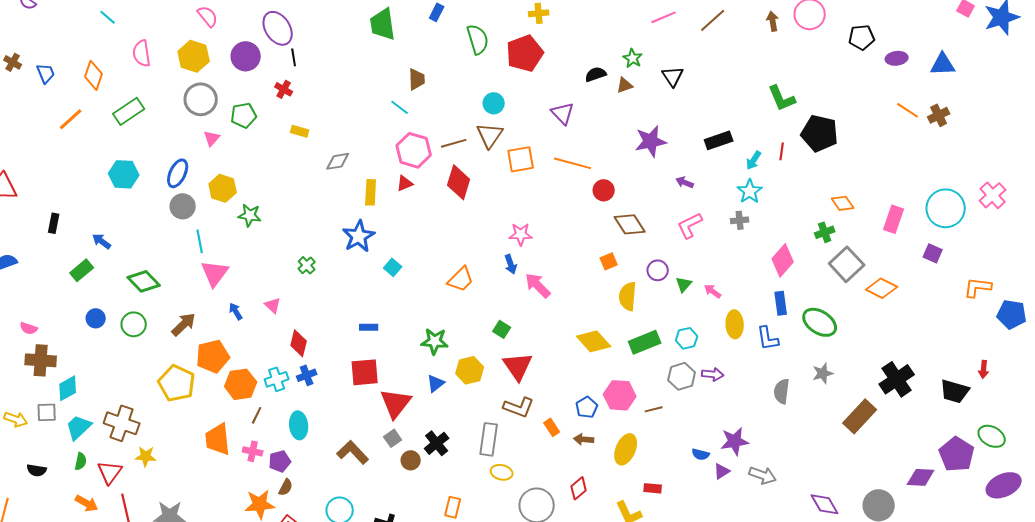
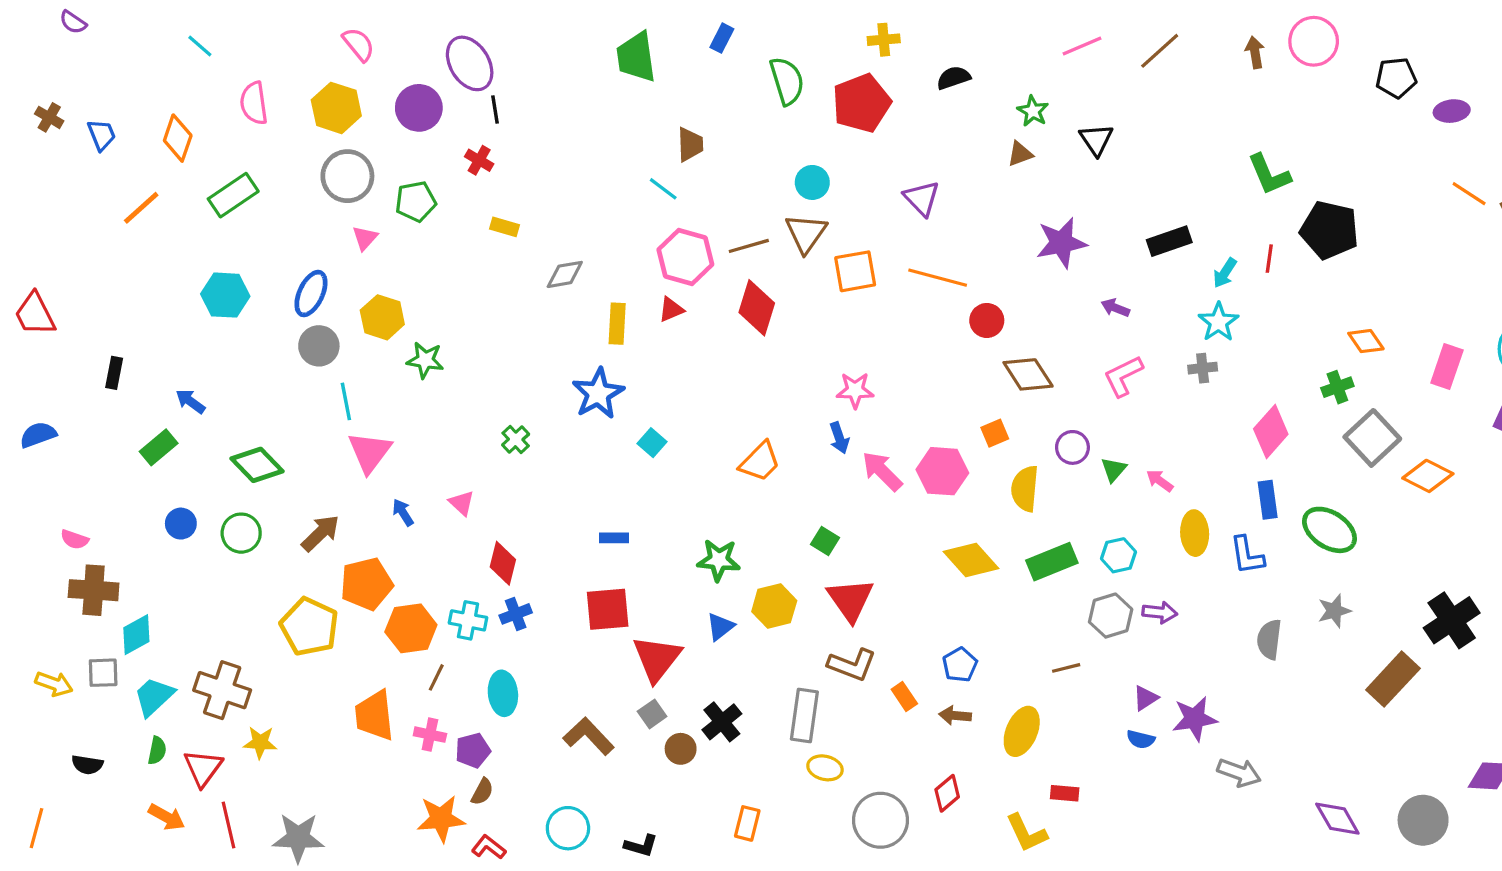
black semicircle: (596, 74) -> (953, 78), moved
cyan cross: (277, 379) -> (468, 620), turned 30
pink hexagon: (620, 395) -> (942, 471), moved
purple triangle: (722, 471) -> (1145, 698), moved

